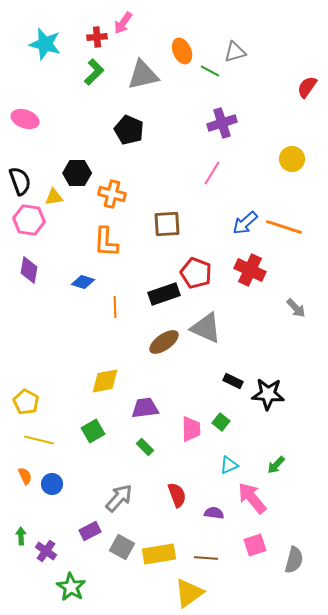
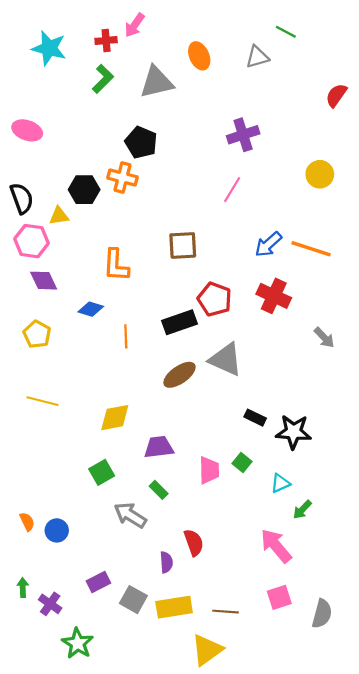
green line: (210, 71) -> (286, 32), moved
orange cross: (112, 194) -> (123, 178), moved
purple diamond: (29, 270) -> (44, 281), moved, turned -36
yellow pentagon: (26, 402) -> (37, 334), moved
yellow line: (39, 440) -> (42, 401), moved
cyan triangle: (229, 465) -> (280, 483), moved
gray arrow: (119, 498) -> (130, 515), moved, turned -100
purple semicircle: (214, 513) -> (166, 562), moved, turned 78

